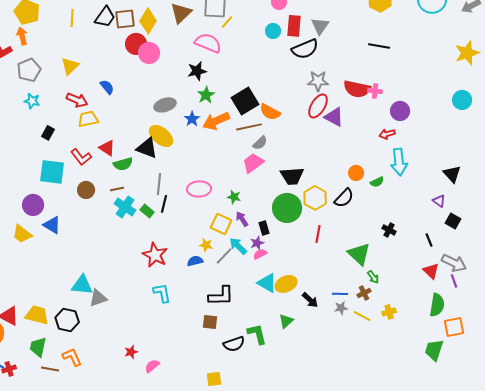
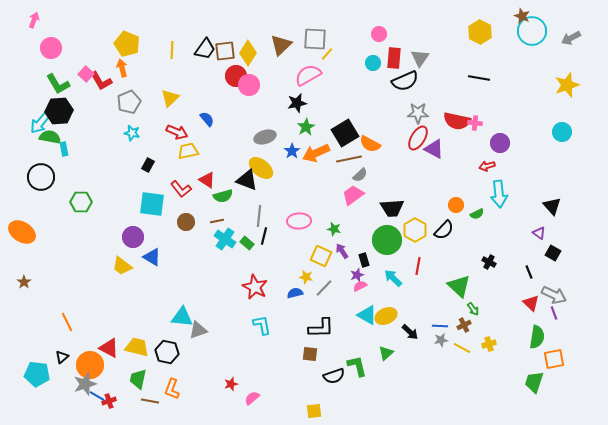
pink semicircle: (208, 43) -> (308, 75), turned -52
cyan arrow: (238, 246) -> (393, 278), moved
orange L-shape: (72, 357) -> (172, 389), turned -135

